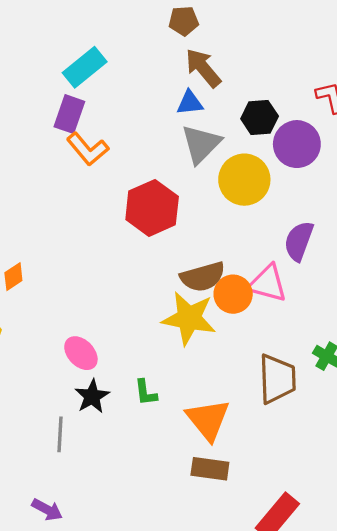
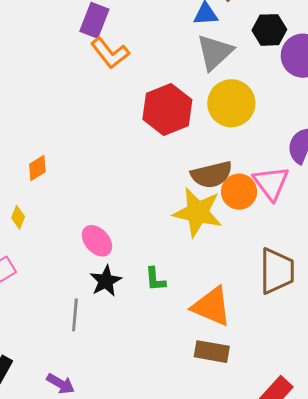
yellow circle: (244, 180) -> (231, 103), moved
pink triangle: (268, 283) -> (271, 183), turned 36
orange triangle: (208, 420) -> (212, 306), turned -30

